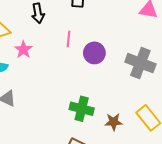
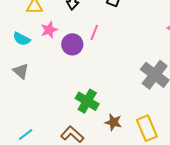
purple circle: (94, 53) -> (72, 44), moved

